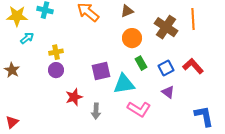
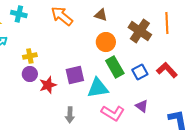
brown triangle: (127, 11) -> (101, 15), turned 40
green rectangle: (141, 63) -> (115, 67), size x1.5
purple triangle: (168, 92) -> (142, 106), moved
red star: (74, 97) -> (48, 85), moved

